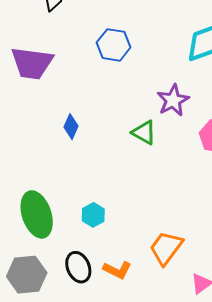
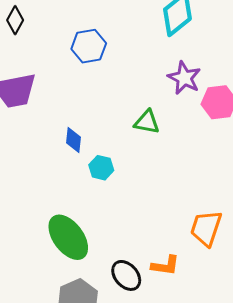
purple star: (173, 100) -> (184, 78), moved
cyan hexagon: (93, 215) -> (101, 168), moved

